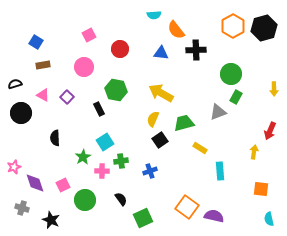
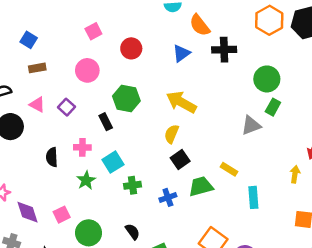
blue triangle: (161, 53) -> (181, 53), turned -42
green trapezoid: (184, 123) -> (201, 186), moved
pink cross: (102, 171) -> (82, 147), moved

